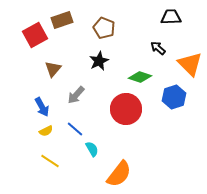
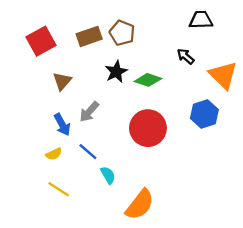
brown rectangle: (62, 20) -> (89, 36), moved
green diamond: (140, 77) -> (148, 80), moved
blue arrow: (42, 107) -> (62, 125), moved

